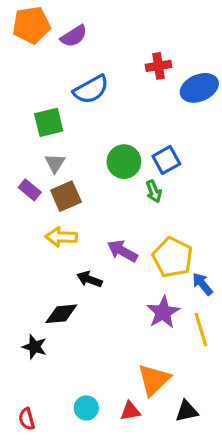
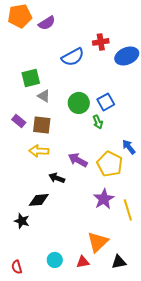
blue semicircle: (91, 89) -> (73, 57), moved
gray triangle: (55, 163) -> (44, 96), moved, turned -32
brown square: (66, 196) -> (42, 125), turned 30
blue arrow: (202, 284) -> (129, 147), moved

